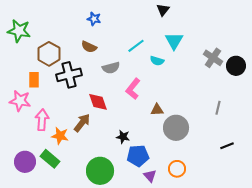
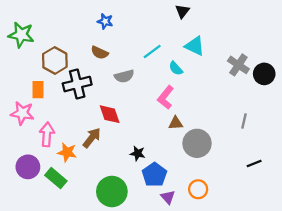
cyan triangle: (174, 41) -> (195, 46), turned -36
cyan semicircle: (157, 61) -> (176, 68), turned 32
pink L-shape: (133, 89) -> (166, 97), moved
blue pentagon: (138, 156) -> (154, 175), turned -30
purple circle: (25, 162) -> (28, 167), moved

